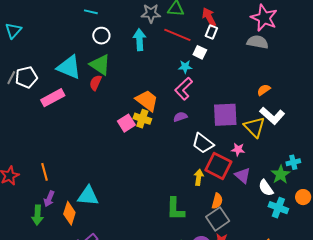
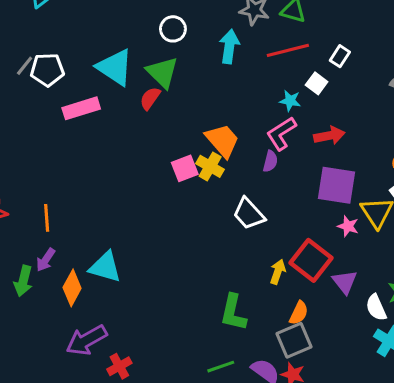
red arrow: (209, 17) -> (329, 136), moved, turned 96
red line: (177, 35) -> (288, 50), turned -48
purple semicircle: (180, 117) -> (270, 161), moved, turned 112
white trapezoid: (203, 143) -> (249, 214), moved
pink star: (238, 149) -> (348, 226), moved

